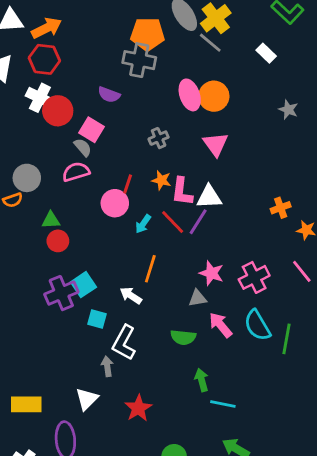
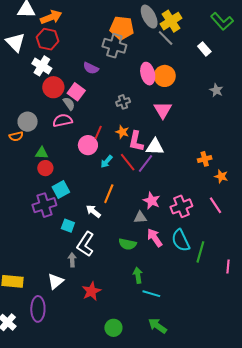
red circle: (58, 111) -> (53, 87), moved
cyan square: (83, 285) -> (61, 189), moved

